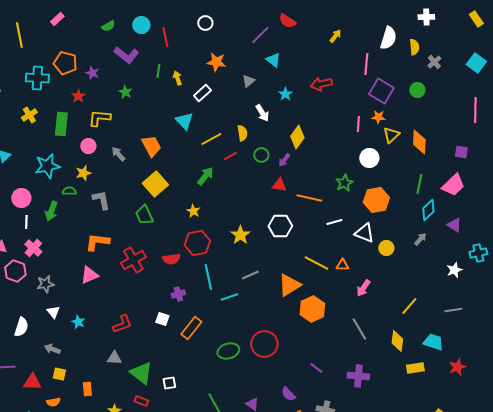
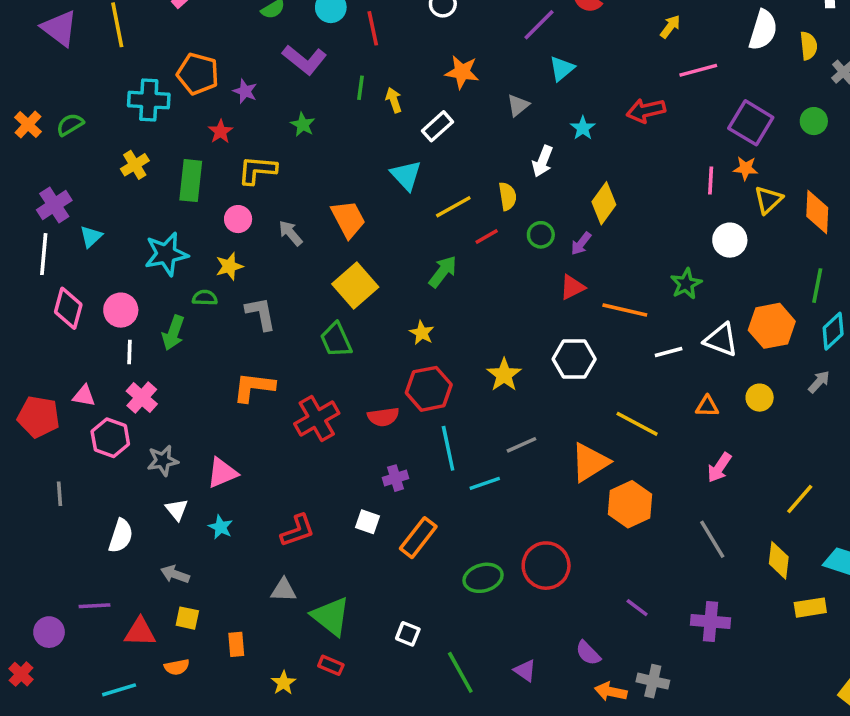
cyan triangle: (273, 60) -> (562, 69), turned 42
pink line: (366, 64) -> (698, 70), moved, turned 70
white arrow: (262, 113) -> (543, 161), turned 54
red triangle: (279, 185) -> (572, 287), turned -35
orange hexagon: (376, 200) -> (772, 326), moved
white triangle: (364, 233) -> (721, 340), moved
orange triangle: (342, 265) -> (707, 406), moved
pink triangle: (89, 275) -> (222, 473), moved
white square: (169, 383) -> (408, 634), moved, turned 32

